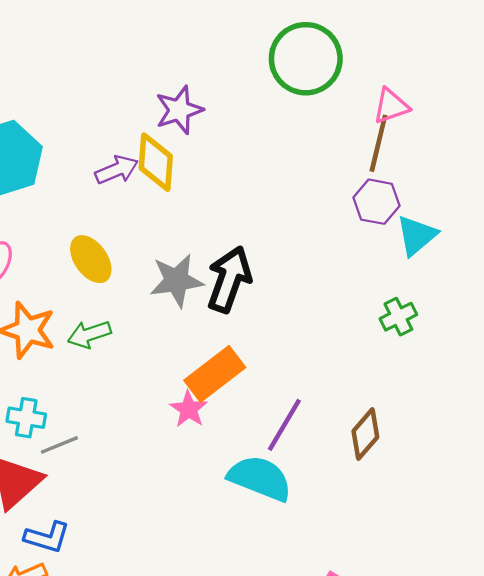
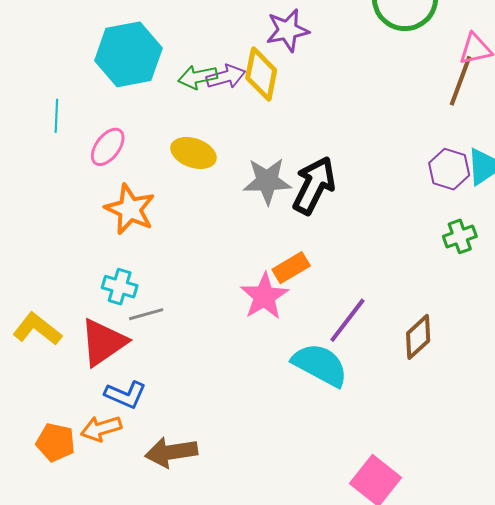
purple hexagon: (377, 202) -> (449, 169), moved
yellow ellipse: (91, 259) -> (193, 153), turned -42
green arrow: (89, 334) -> (198, 77), moved
orange rectangle: (215, 374) -> (291, 268), size x0.7
pink star: (189, 409) -> (264, 296), size x1.4

